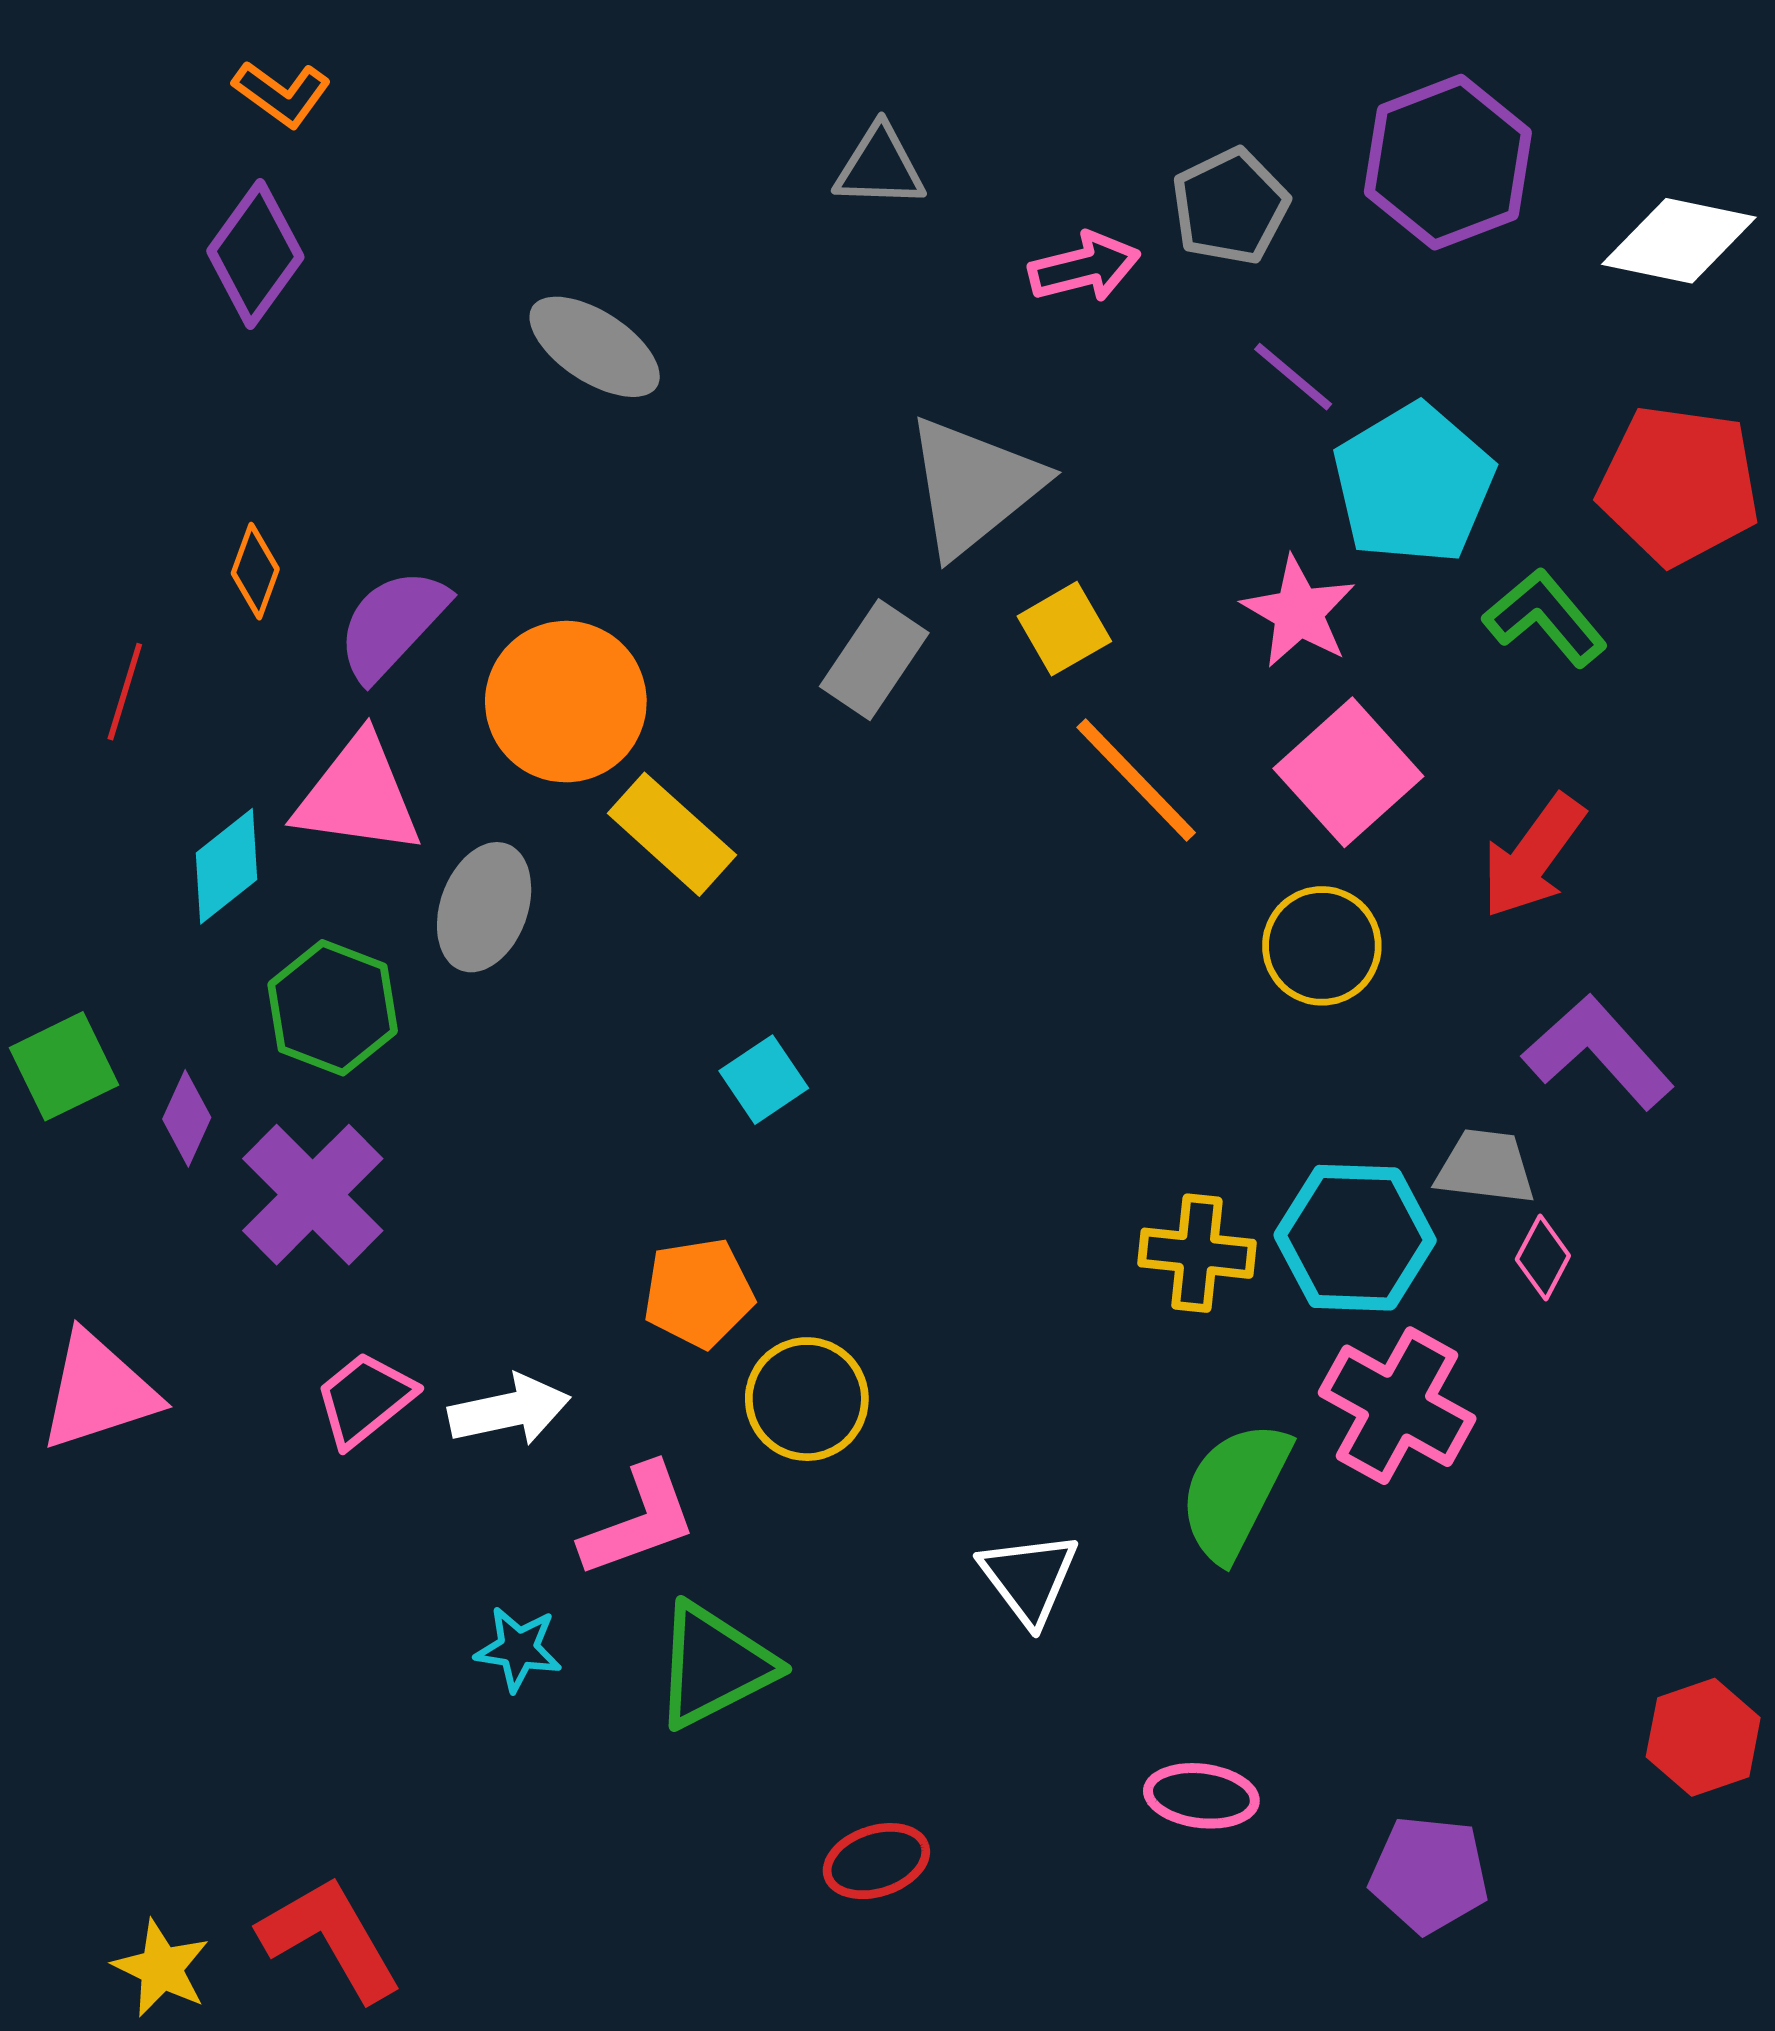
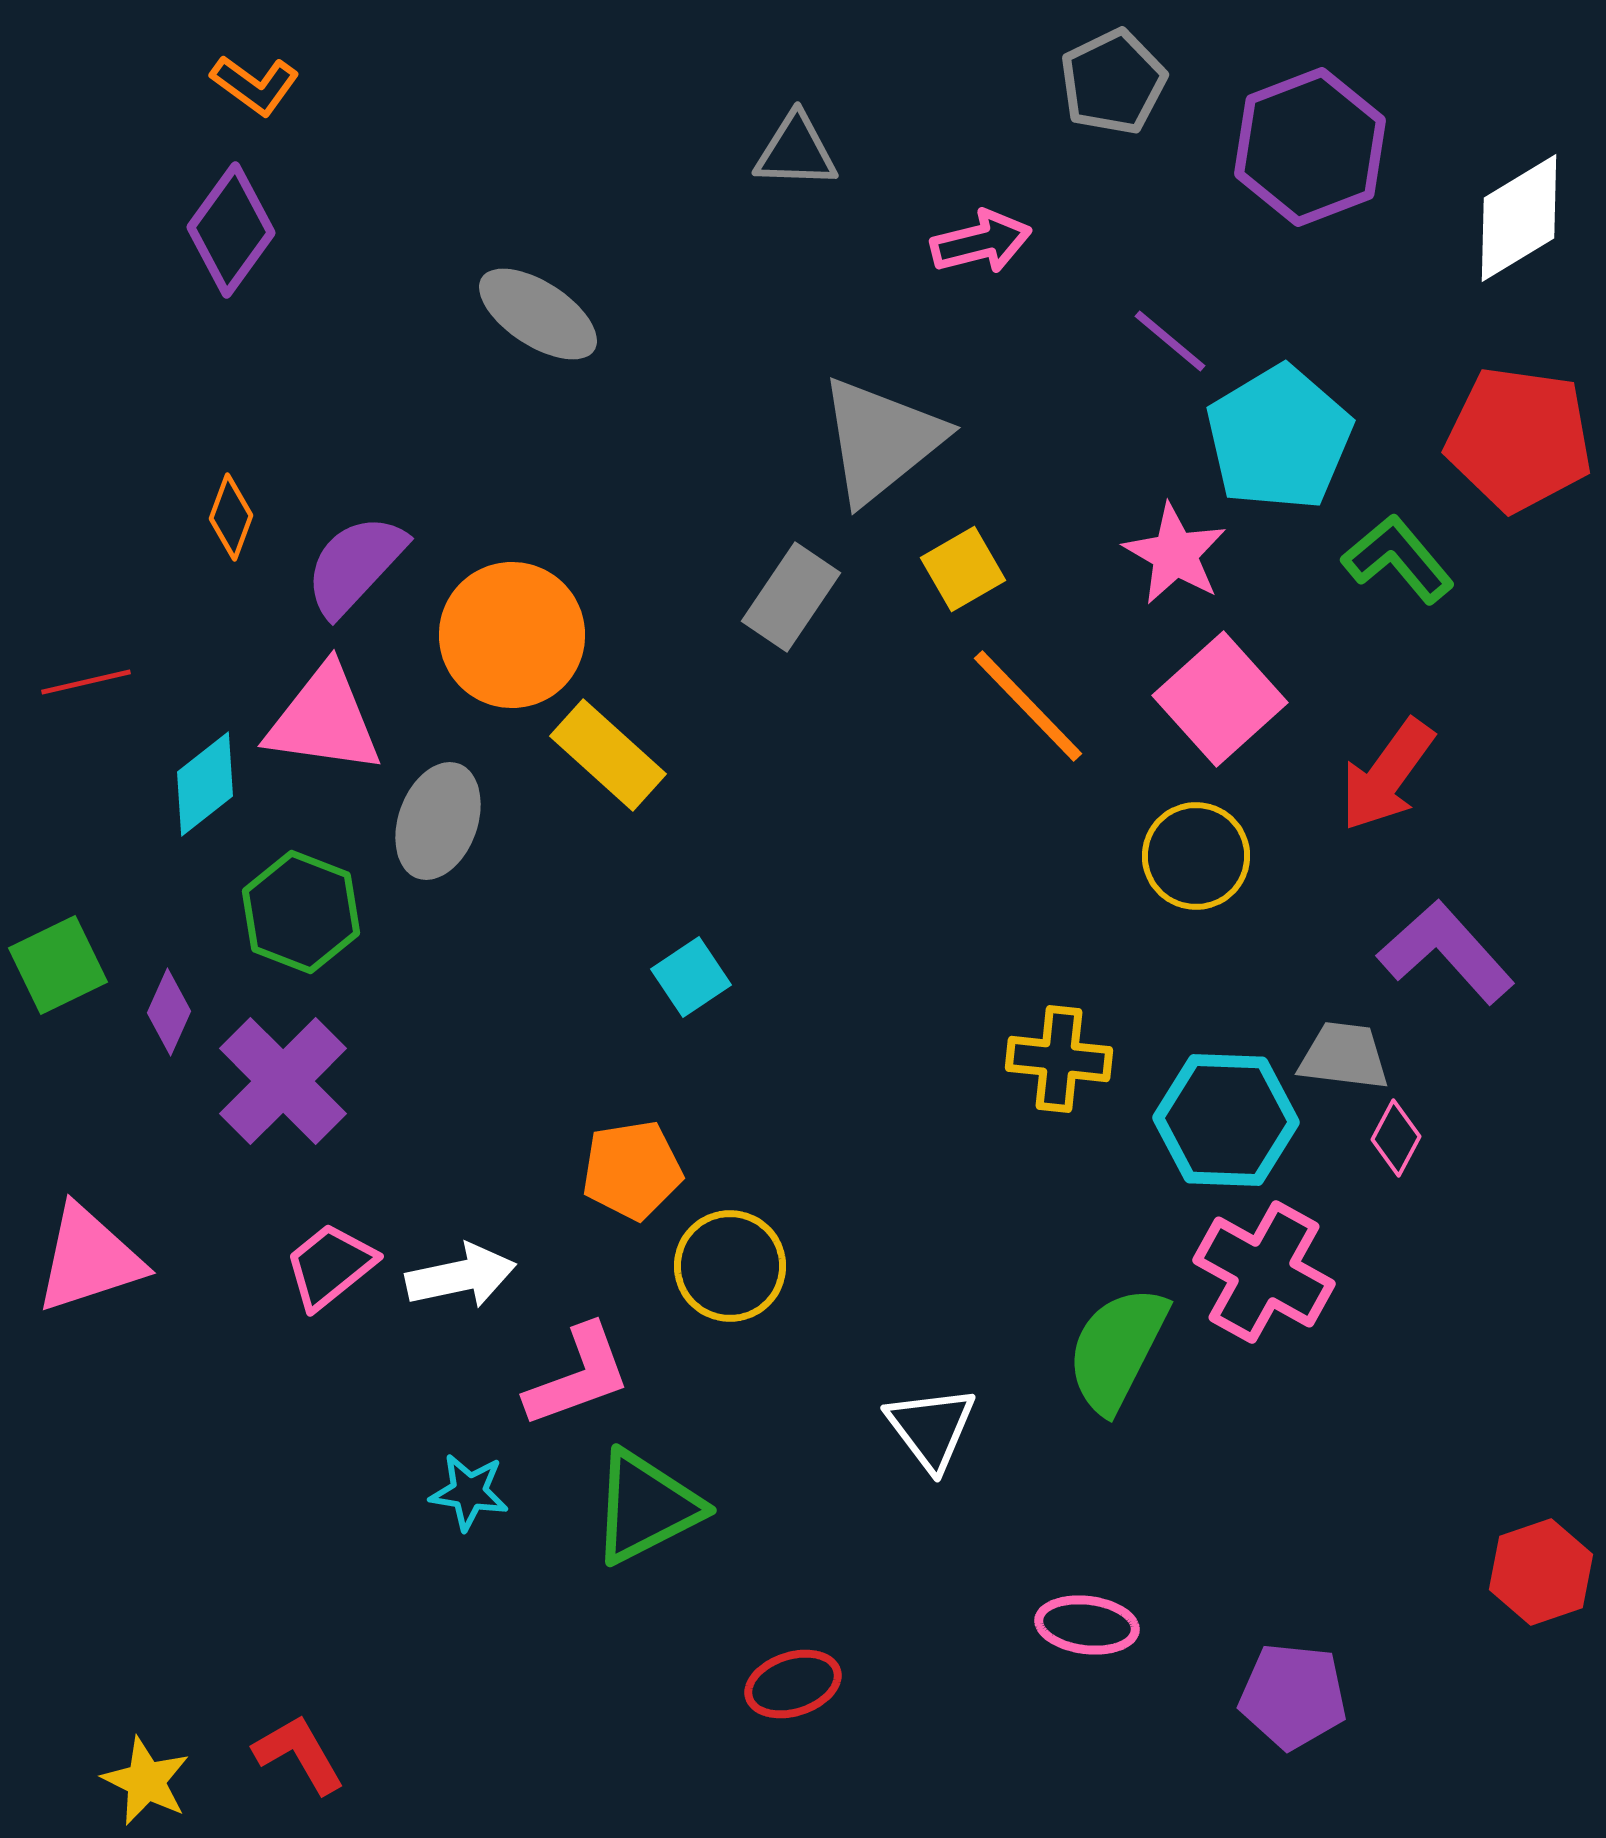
gray pentagon: (1230, 206) -> (1113, 82), moved
white diamond: (1679, 241) -> (1519, 218), turned -43
red line: (125, 692) -> (86, 682), moved, turned 60
yellow cross: (1197, 1253) -> (1059, 1059), moved
red L-shape: (330, 1938) -> (299, 1754), size x0.7

